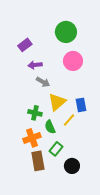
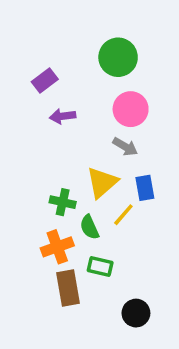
gray arrow: (43, 82) -> (125, 147), moved
green rectangle: (56, 149) -> (100, 267), turned 64
black circle: (72, 166) -> (136, 313), moved

